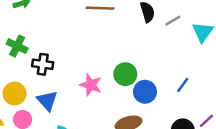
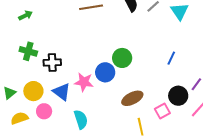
pink star: (91, 85) -> (84, 82), moved
blue circle: (145, 92) -> (105, 72), moved

